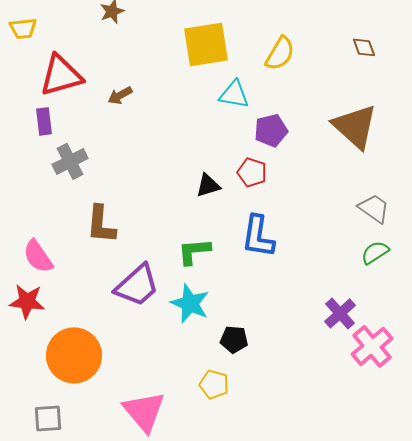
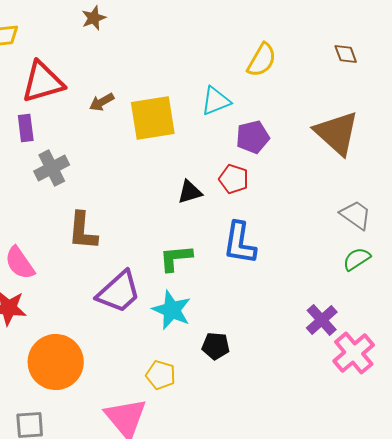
yellow square: (206, 44) -> (153, 118), moved
cyan triangle: (234, 94) -> (216, 101), turned -32
yellow pentagon: (214, 384) -> (161, 375), moved

